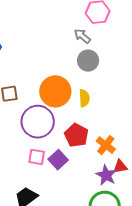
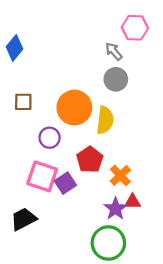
yellow semicircle: (84, 98) -> (105, 120), size x1.4
purple circle: (38, 122) -> (50, 138), size x0.6
pink square: (37, 157) -> (42, 176), size x1.6

